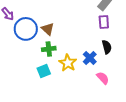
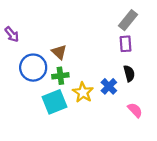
blue circle: (26, 29) -> (33, 68), moved
cyan square: (44, 71) -> (54, 102), size x1.5
pink semicircle: (103, 78) -> (135, 110), moved

